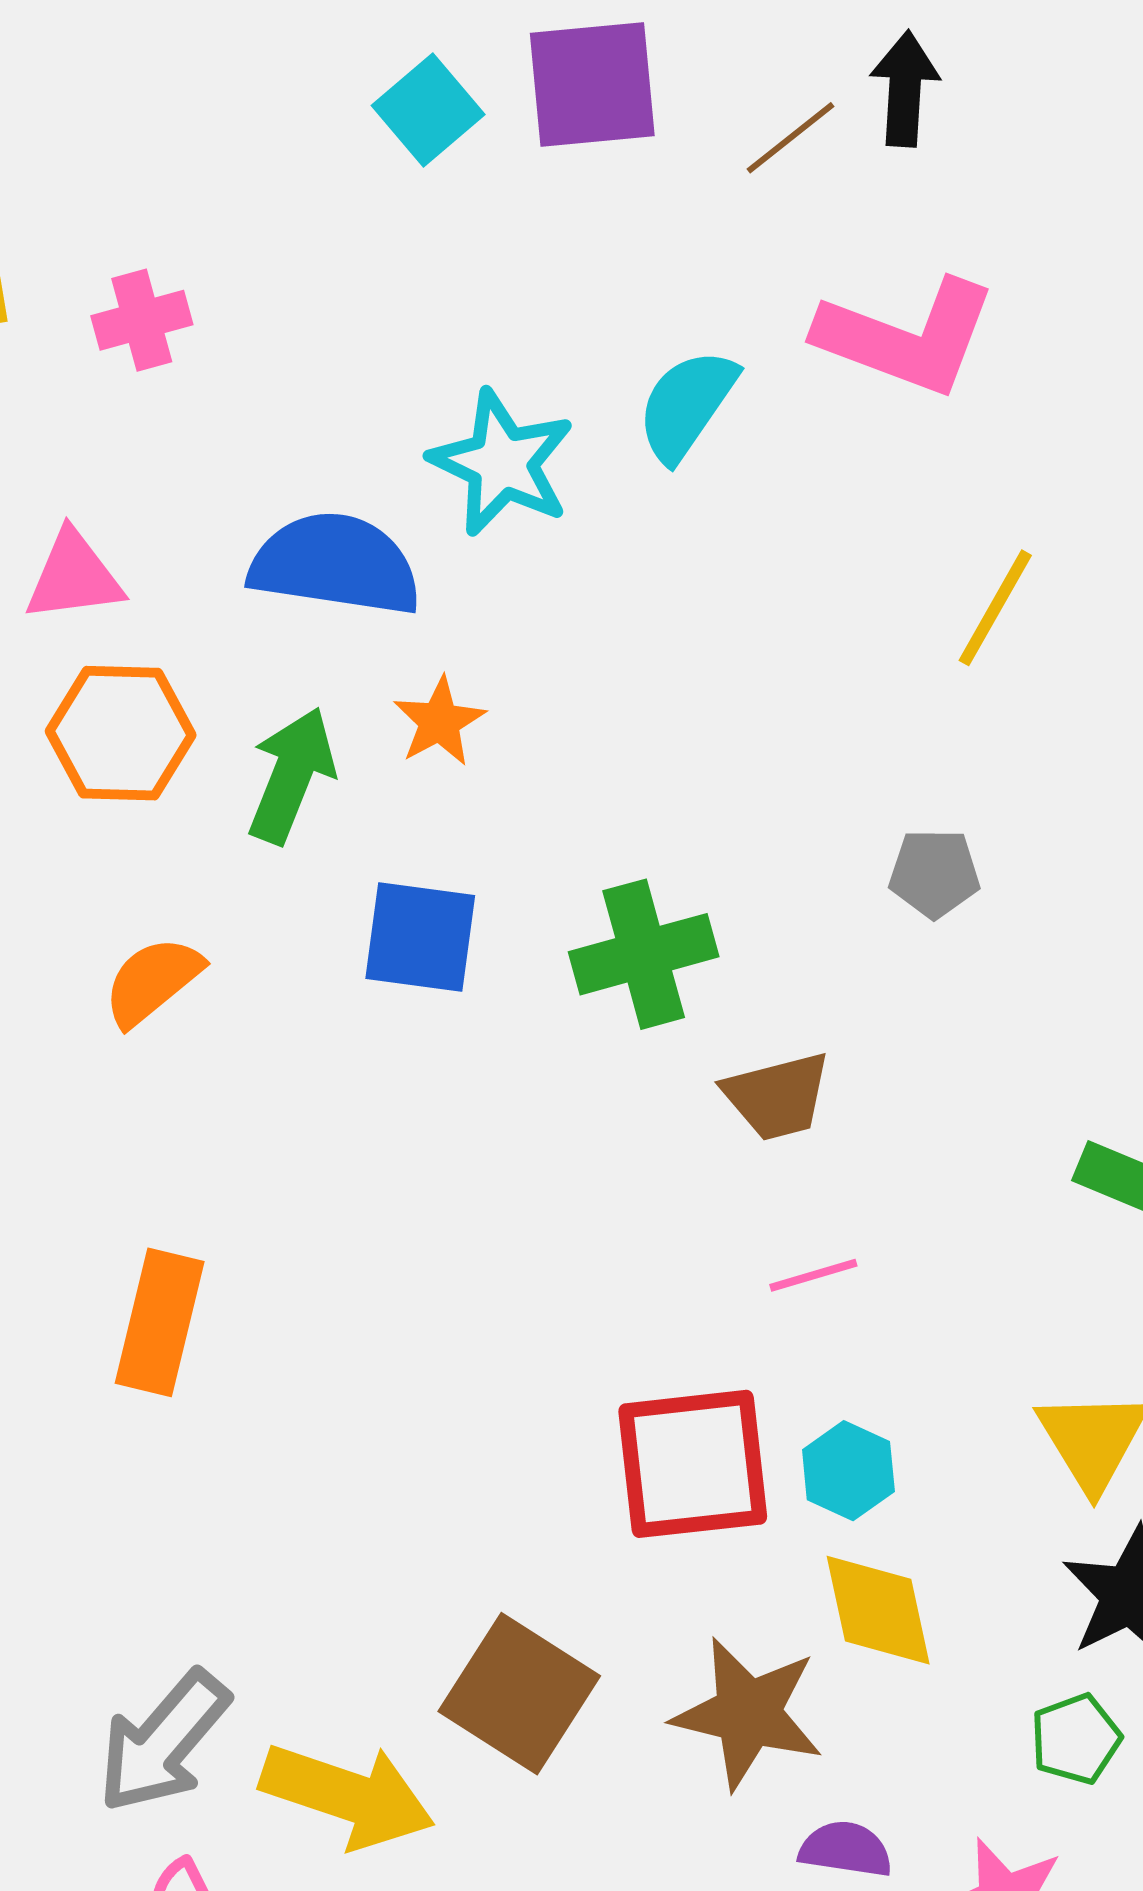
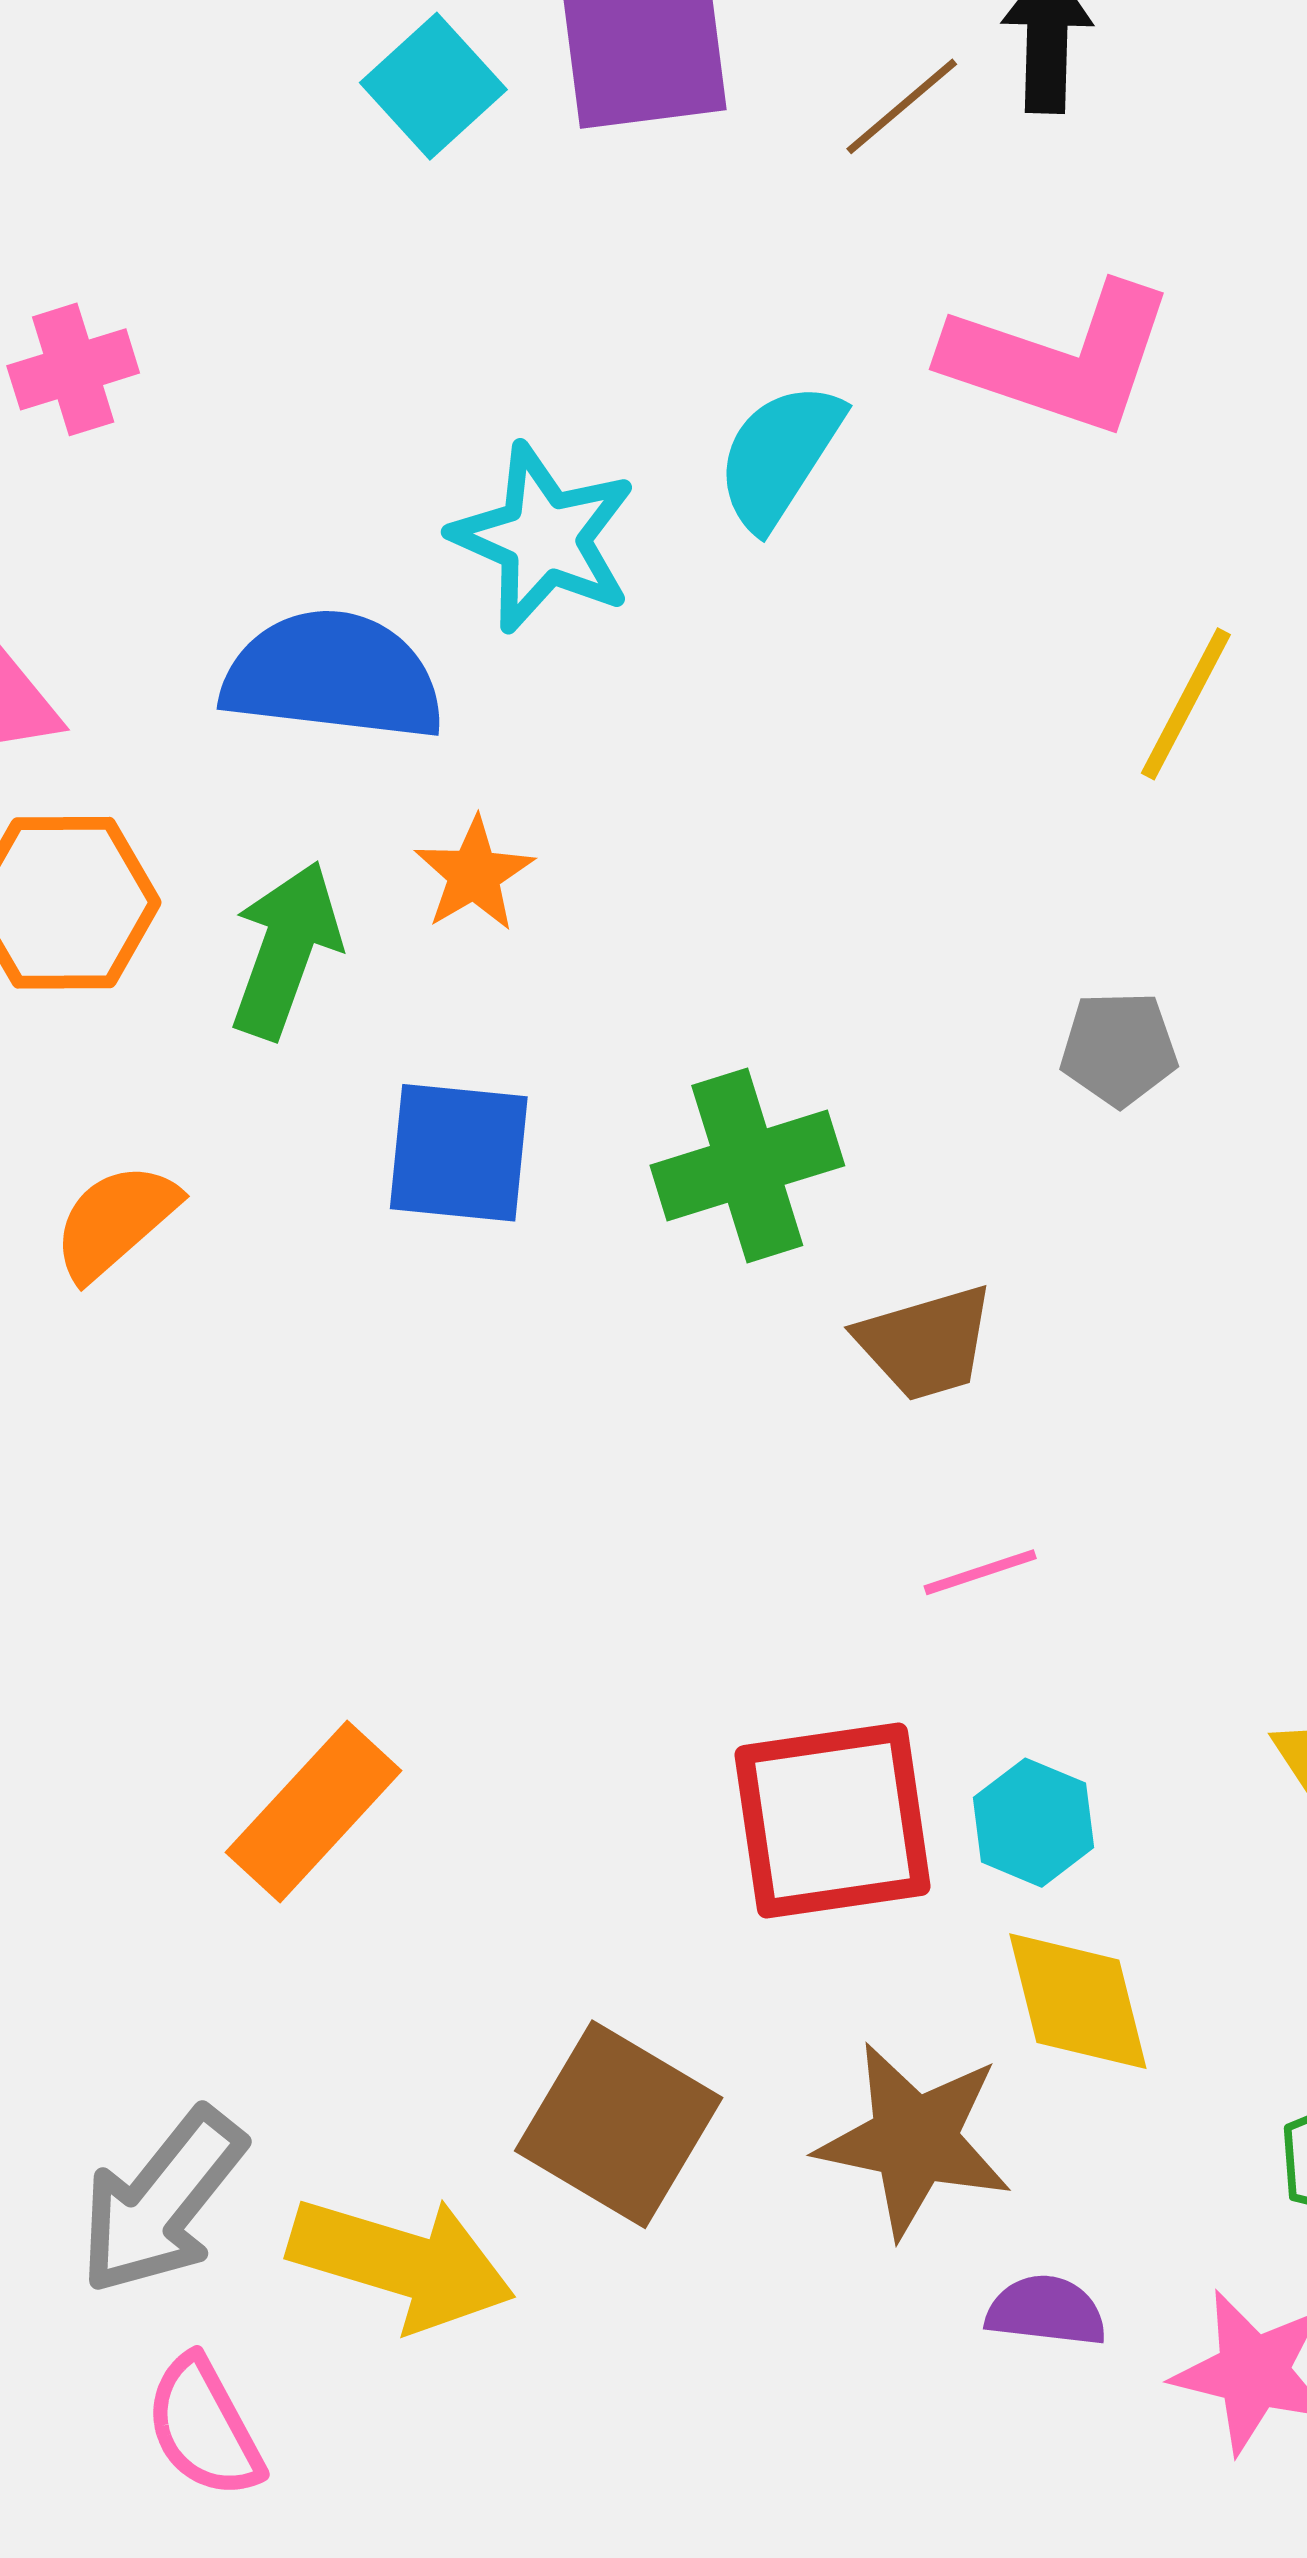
orange rectangle: (160, 1322) -> (314, 1812), moved, turned 31

